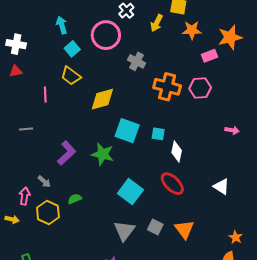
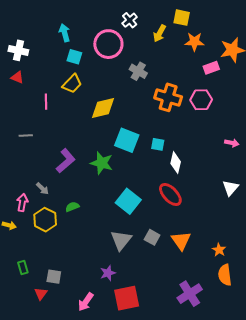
cyan square: (72, 49) -> (74, 57), turned -35
red triangle: (16, 71) -> (17, 77), turned 32
yellow trapezoid: (71, 76) -> (72, 84), turned -85
white triangle: (221, 187) -> (230, 188), moved, turned 36
orange star: (236, 237) -> (219, 250), moved

